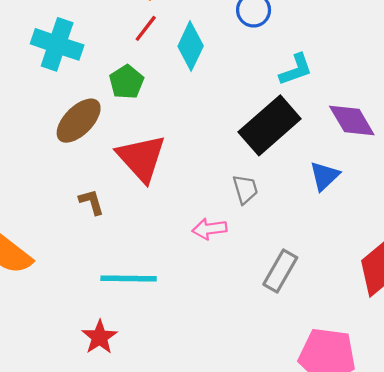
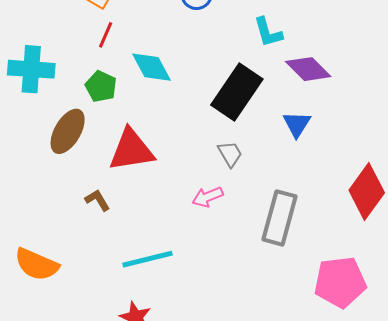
cyan diamond: (191, 46) -> (151, 67), moved, turned -39
cyan L-shape: (296, 70) -> (268, 32), moved, turned 108
red triangle: (141, 158) -> (131, 150), turned -42
gray rectangle: (280, 271) -> (280, 218), size x1.4

